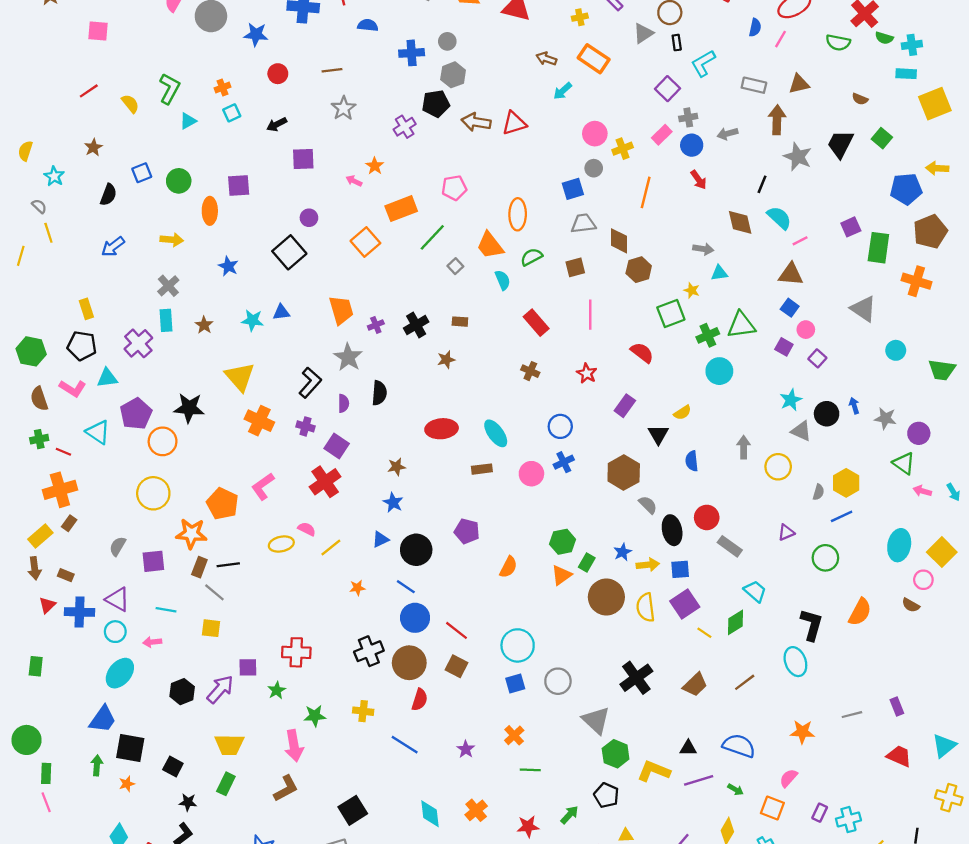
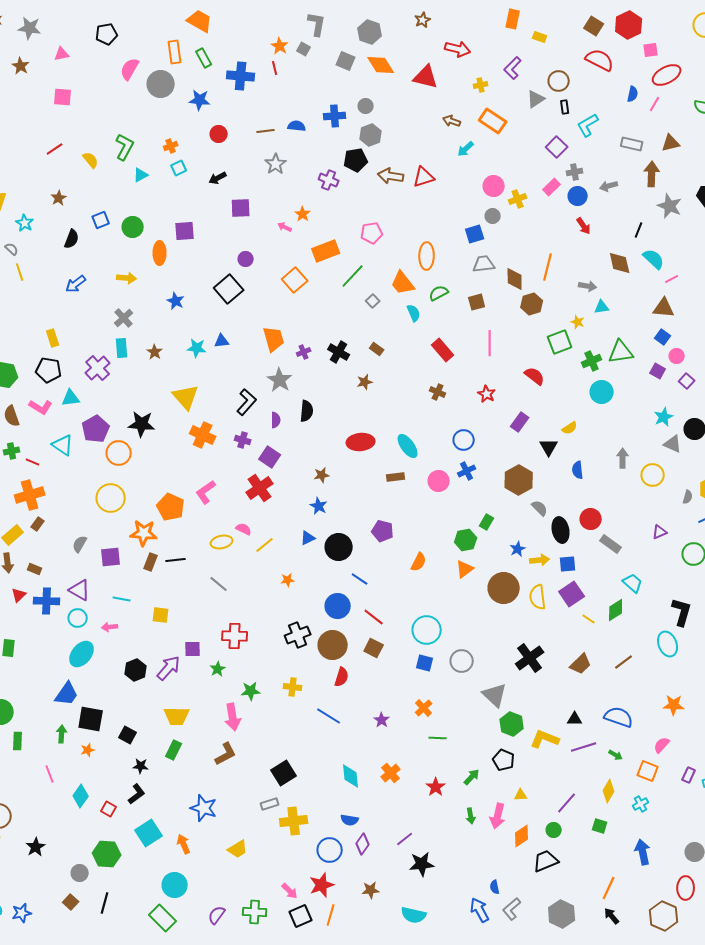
blue semicircle: (368, 25) -> (297, 126), moved
purple cross: (405, 127) -> (329, 180), turned -36
orange line: (646, 192) -> (548, 267), moved
brown rectangle: (460, 322) -> (377, 349), turned 32
black cross: (416, 325) -> (339, 352), turned -30
green rectangle: (587, 562) -> (487, 522), moved
blue line: (406, 587) -> (360, 579), moved
gray line: (214, 592) -> (219, 584), moved
blue square: (515, 683) -> (425, 663), turned 30
pink line: (46, 802) -> (50, 774), moved
red star: (528, 826) -> (436, 787), turned -30

